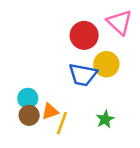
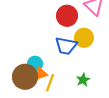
cyan circle: (28, 98) -> (35, 64), moved
brown circle: (29, 115) -> (25, 77), size x1.6

